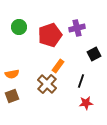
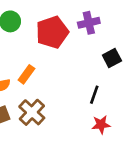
orange rectangle: (58, 66) -> (26, 74), moved
brown cross: (47, 84) -> (32, 112), moved

